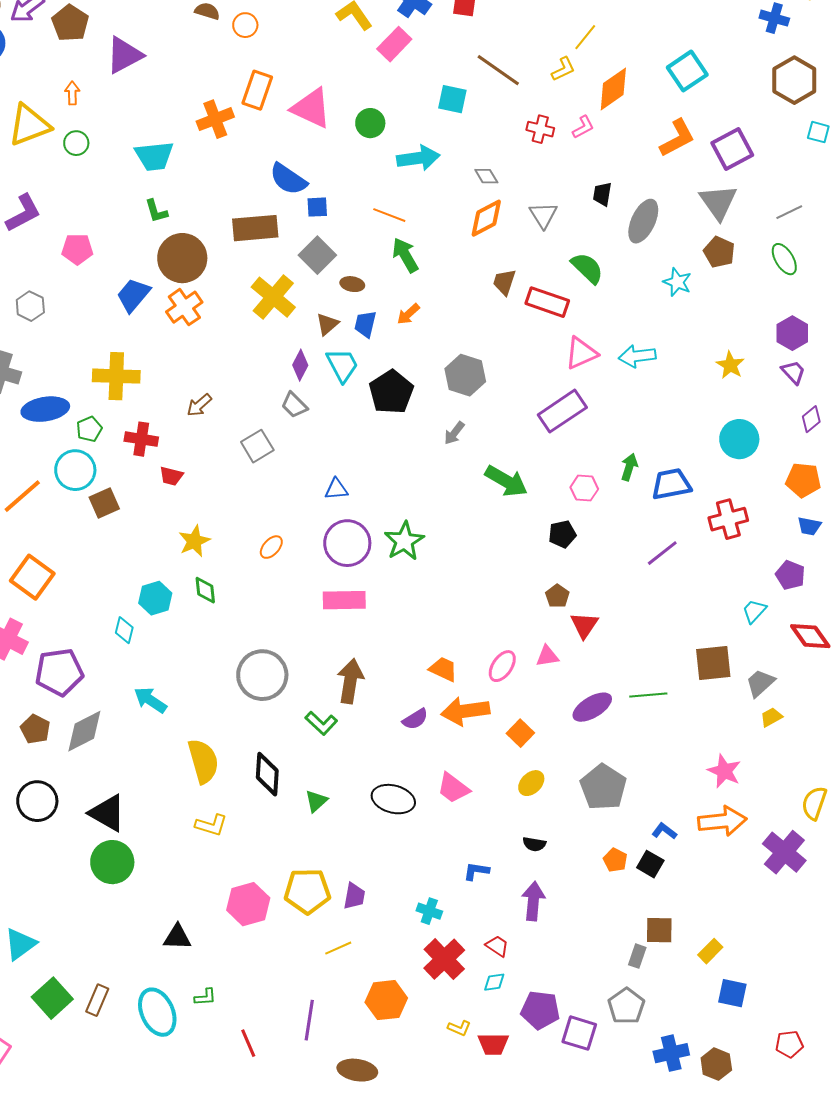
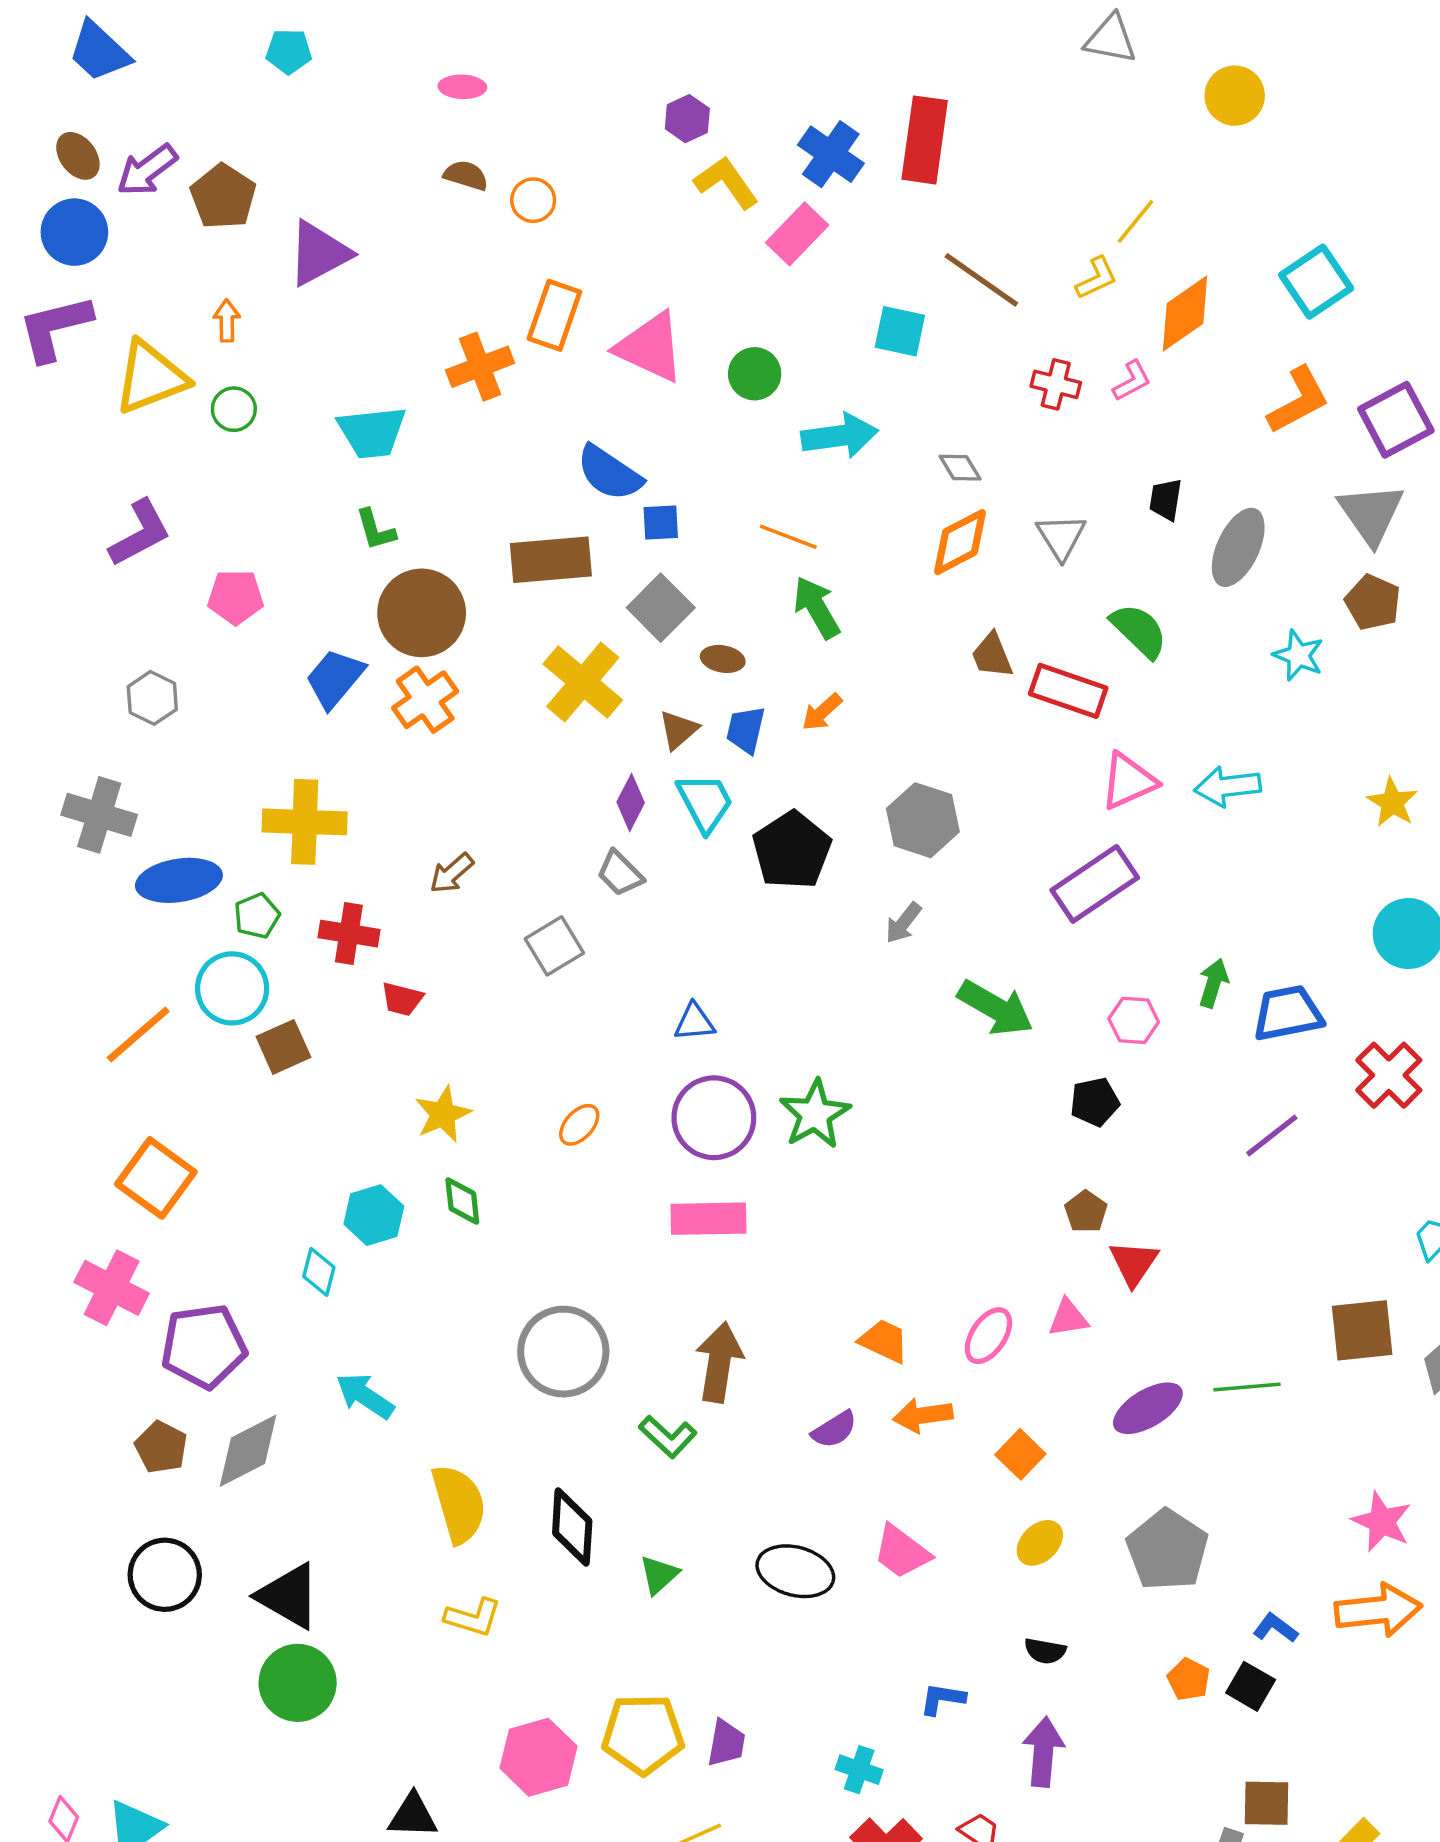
brown trapezoid: (504, 282) -> (992, 655), turned -40
red cross: (728, 519) -> (1389, 1075), turned -30
orange arrow: (465, 711) -> (923, 1415), size x0.7

